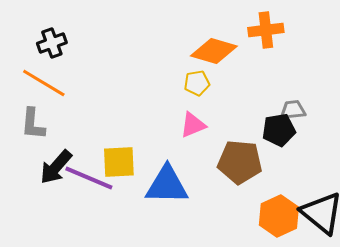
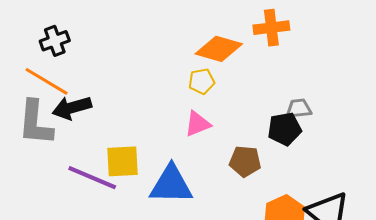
gray L-shape: (33, 124) -> (35, 123), size x1.4
brown pentagon: (240, 162) -> (245, 161), size x0.7
black arrow: (56, 167) -> (72, 108), moved, turned 33

